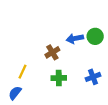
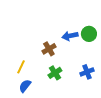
green cross: (59, 78) -> (55, 73), turned -32
blue semicircle: (15, 93) -> (25, 86), moved

